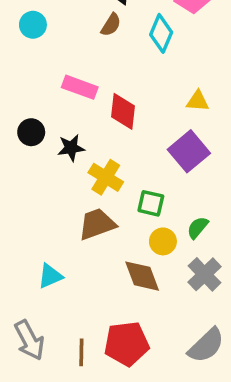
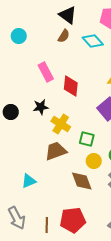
cyan diamond: (161, 33) -> (93, 41), turned -65
pink rectangle: (80, 87) -> (46, 72), turned 42
black circle: (31, 132) -> (11, 112), moved

